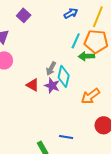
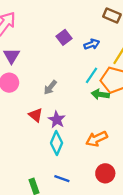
purple square: (24, 15) -> (64, 37), moved
gray arrow: (51, 69) -> (50, 87), moved
cyan diamond: (64, 76) -> (57, 143), moved

